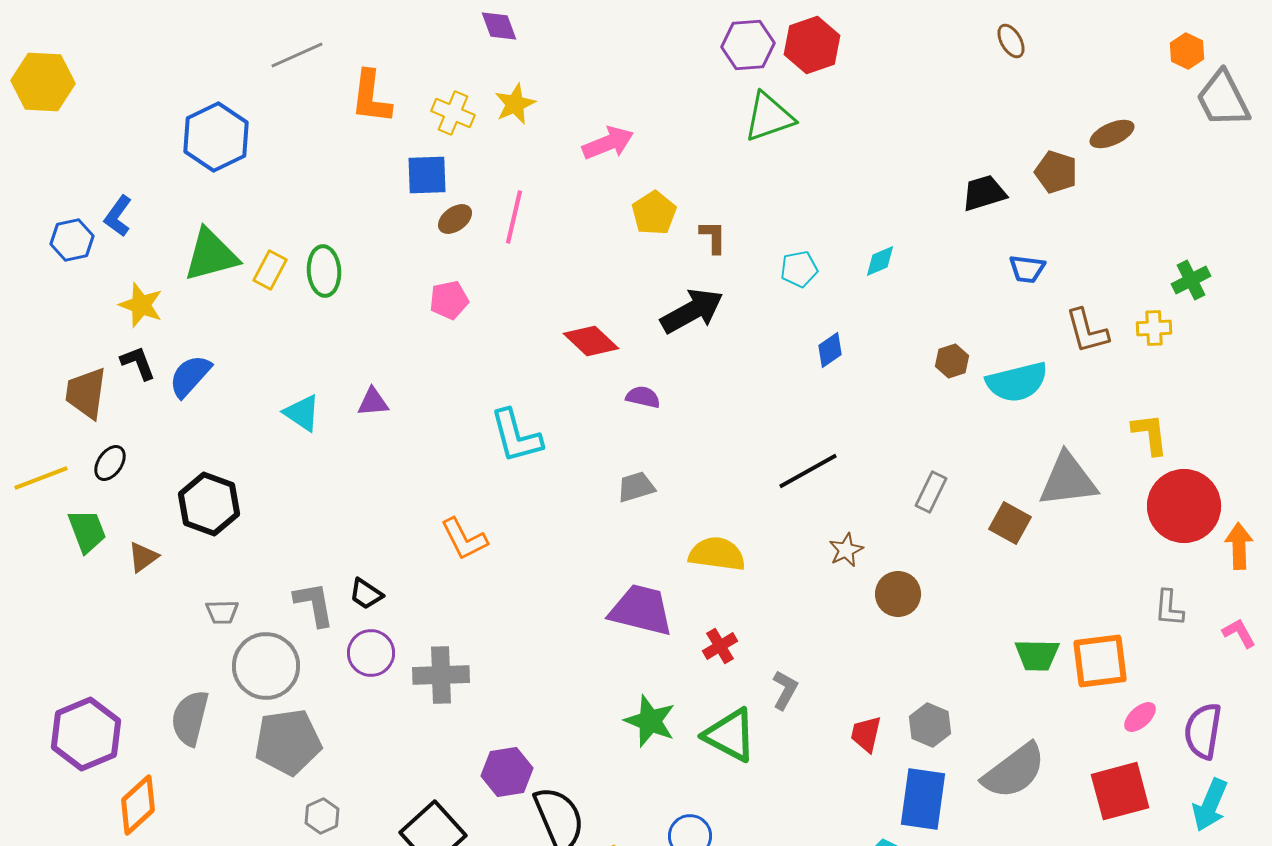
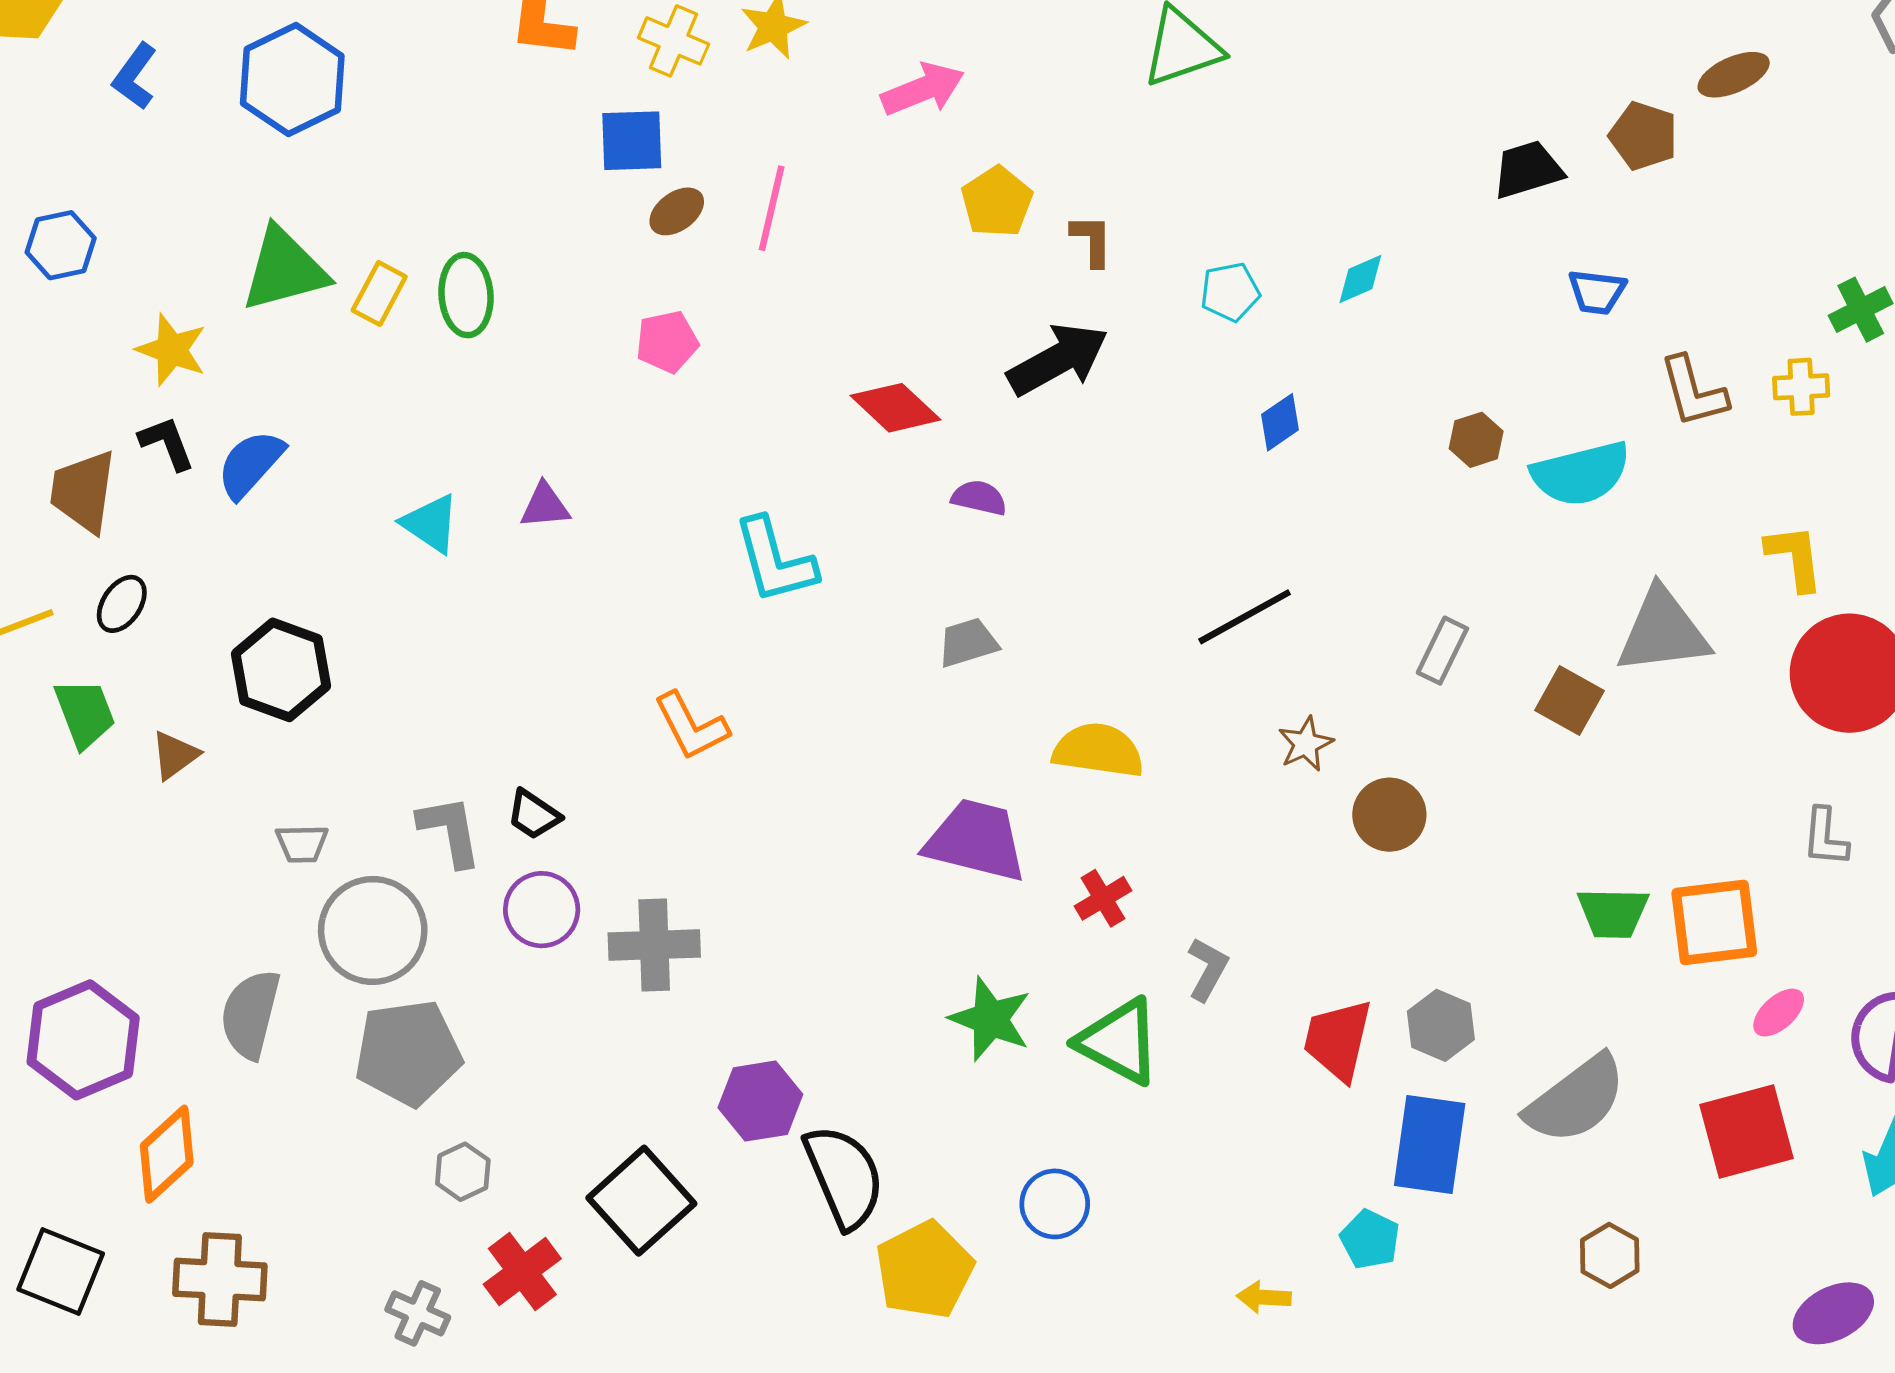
blue L-shape: (118, 216) -> (135, 76), moved
red trapezoid: (866, 734) -> (1338, 1040), size x1.4

